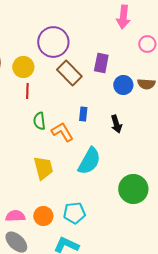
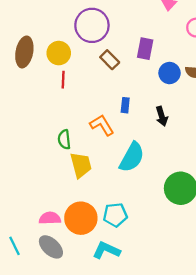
brown rectangle: (69, 73) -> (110, 60), size x0.7
green semicircle: (39, 121) -> (64, 139), moved
orange circle: (43, 216) -> (81, 218), size x1.5

